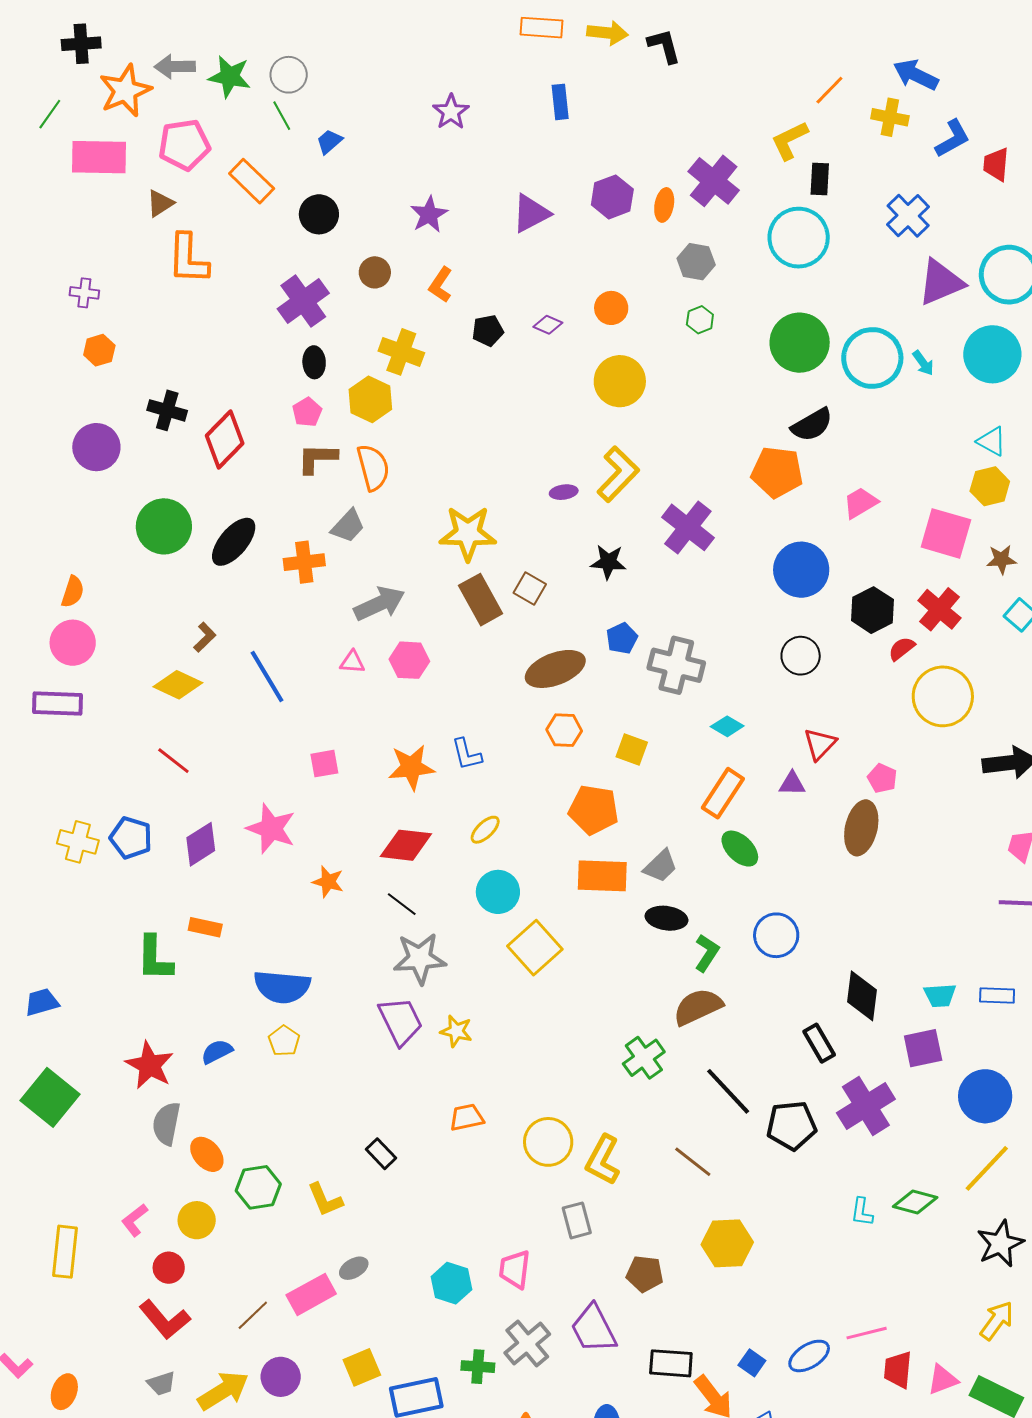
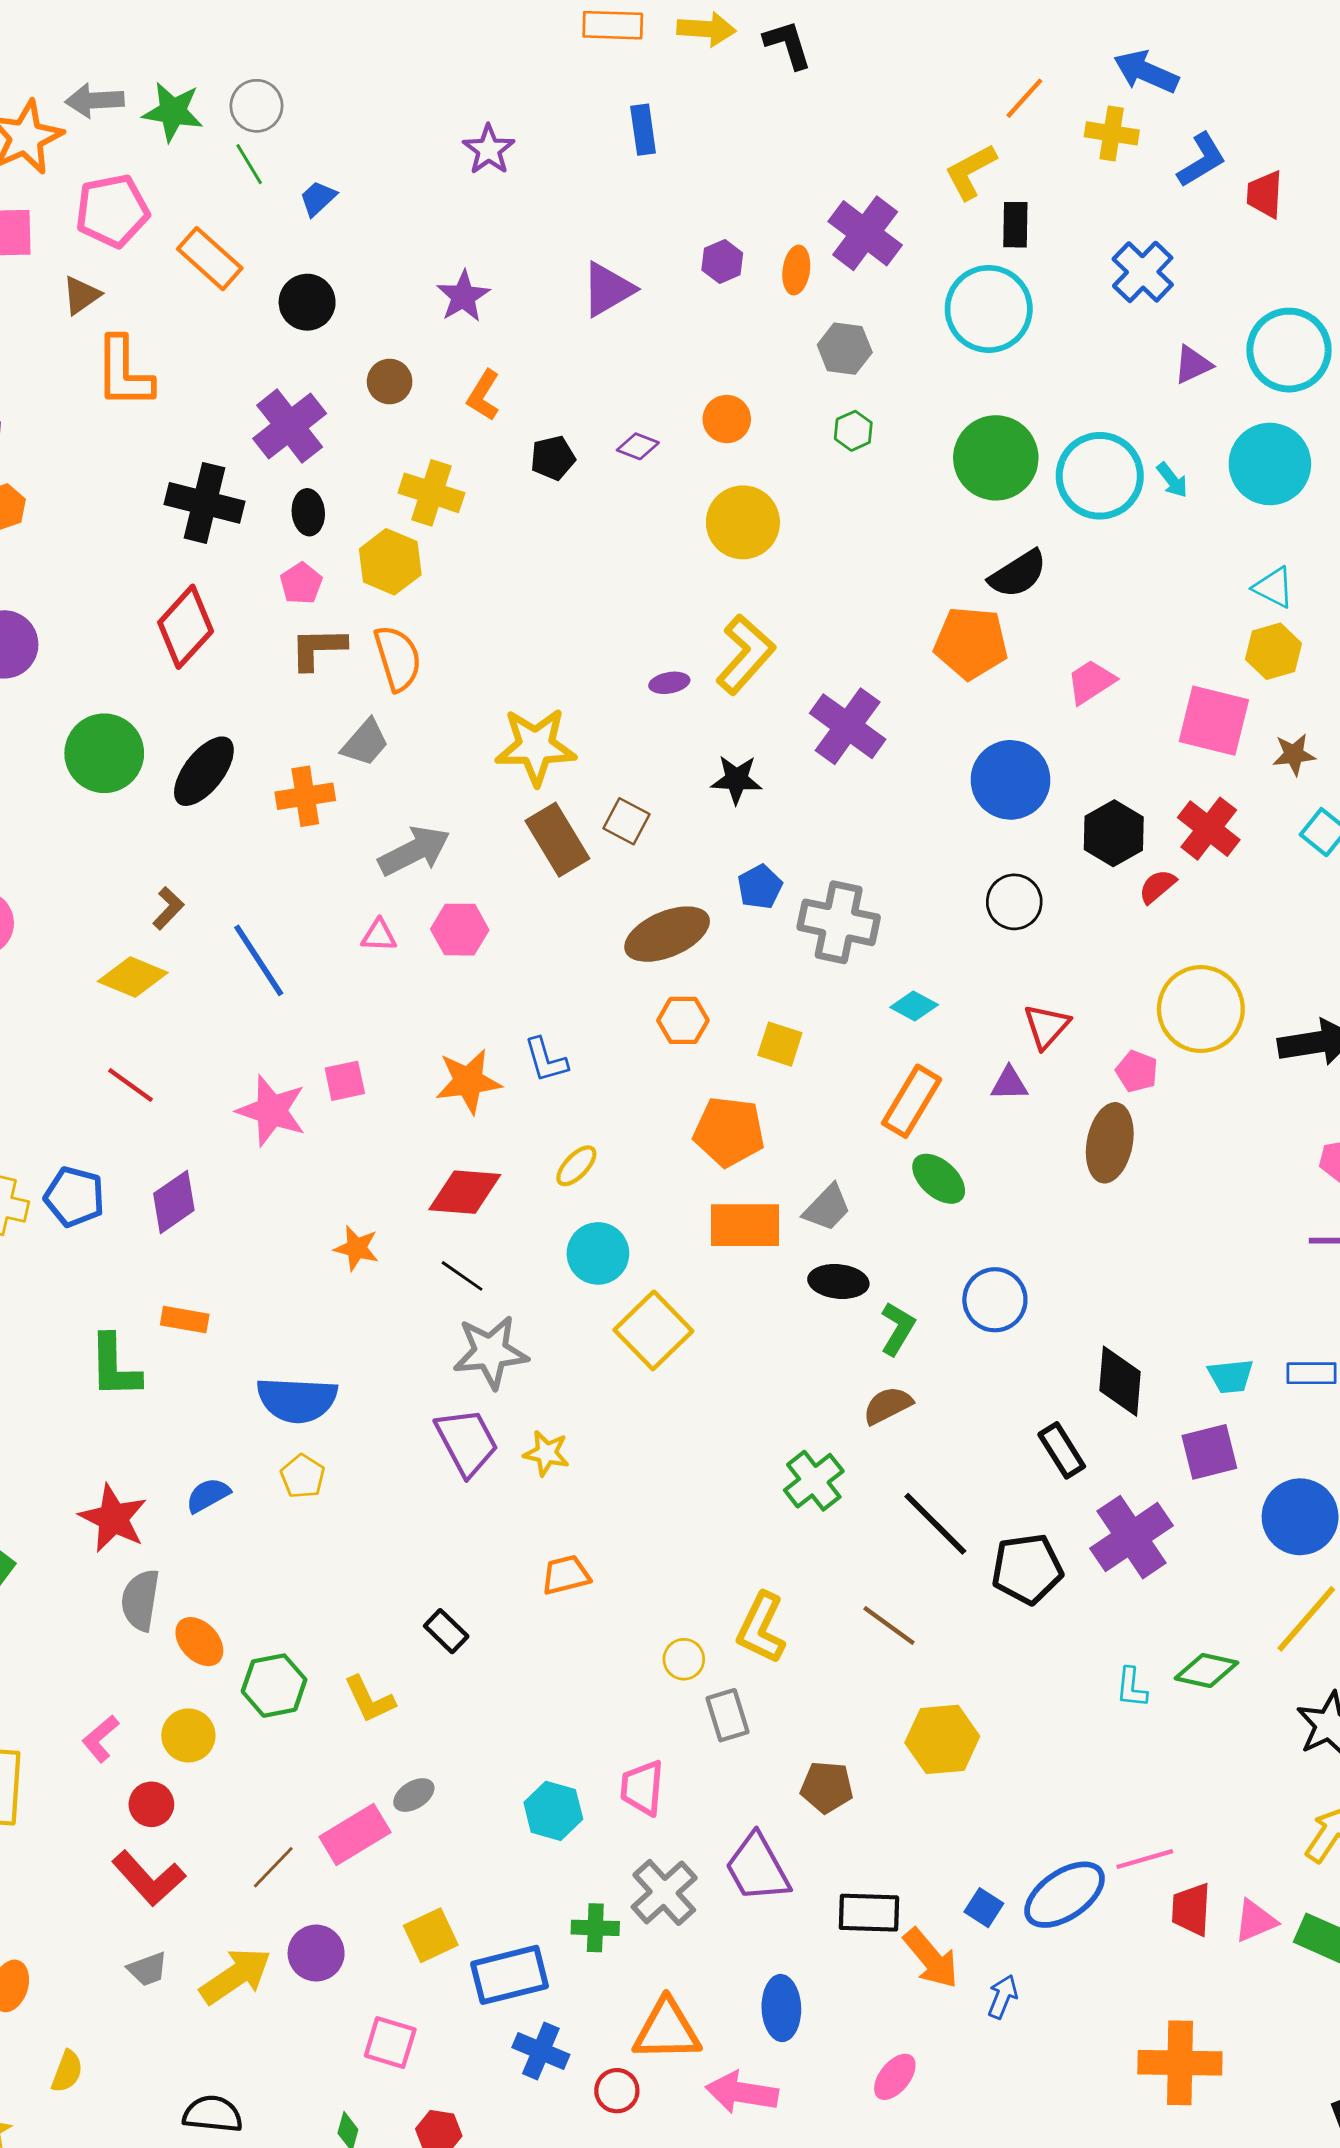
purple hexagon: (612, 197) -> (722, 262), size x0.7
purple triangle: (941, 282) -> (1193, 365), size x0.6
black cross: (167, 410) -> (204, 503), moved, size x1.4
yellow circle: (943, 696) -> (1201, 1009), moved
pink star: (271, 829) -> (272, 1111), moved
brown semicircle: (698, 1007) -> (888, 1405), size x0.7
yellow circle: (548, 1142) -> (684, 1659), moved, size x0.6
blue ellipse: (809, 1356) -> (1065, 1895), size x1.4

